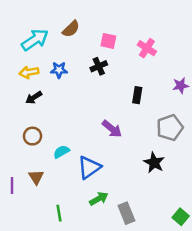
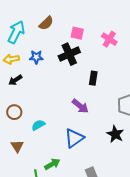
cyan arrow: (35, 40) -> (16, 32), turned -30
black cross: (99, 66) -> (69, 54), size x1.5
black rectangle: (137, 95) -> (93, 78), moved
blue triangle: (89, 167) -> (74, 138), moved
green arrow: (99, 199) -> (52, 164), moved

